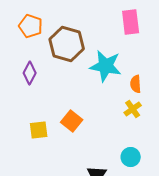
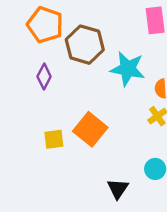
orange pentagon: (31, 26) -> (45, 25), size x1.4
orange square: (72, 121) -> (90, 129), size x1.4

